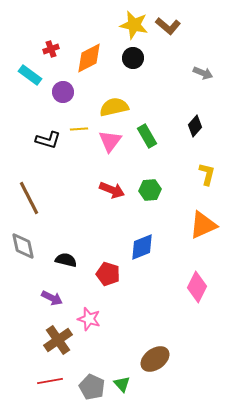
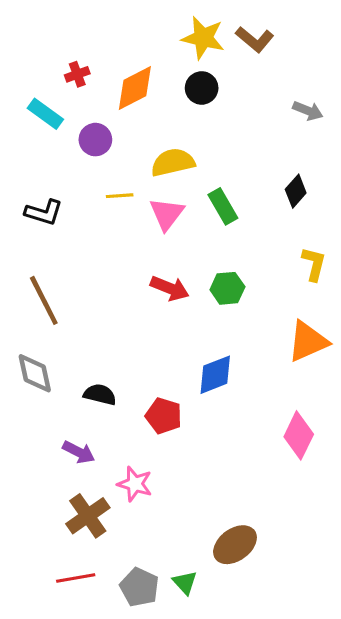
black L-shape: (48, 140) -> (44, 212), moved

